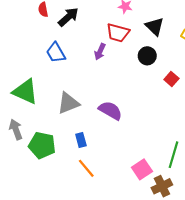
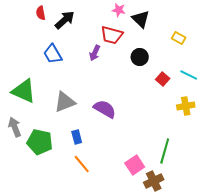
black triangle: (155, 26) -> (141, 19), moved

